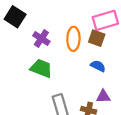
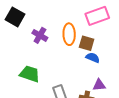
brown square: (97, 38) -> (87, 43), moved
green trapezoid: (41, 68) -> (30, 74), moved

